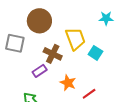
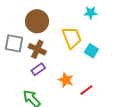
cyan star: (106, 18) -> (91, 13), moved
brown cross: (53, 54) -> (37, 49), moved

